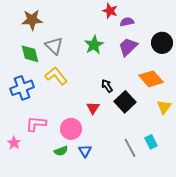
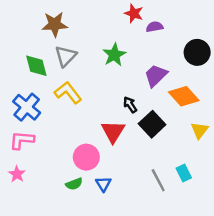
brown star: (32, 20) -> (55, 24), moved
gray triangle: (54, 46) -> (66, 56), turned 30
purple trapezoid: (128, 47) -> (156, 76), moved
blue cross: (22, 88) -> (27, 107), turned -30
red triangle: (93, 108) -> (113, 132), size x1.5
pink L-shape: (36, 124) -> (22, 140), moved

